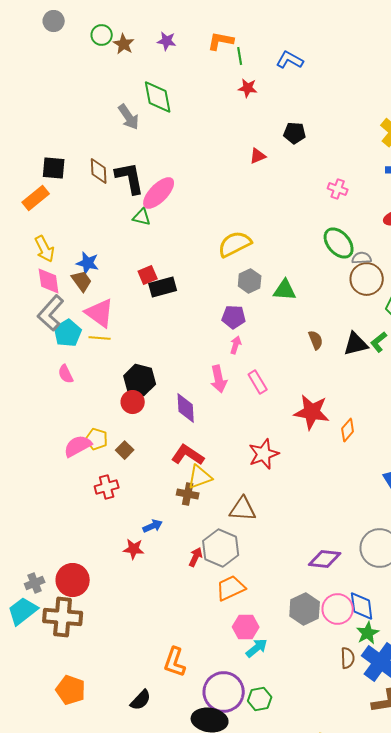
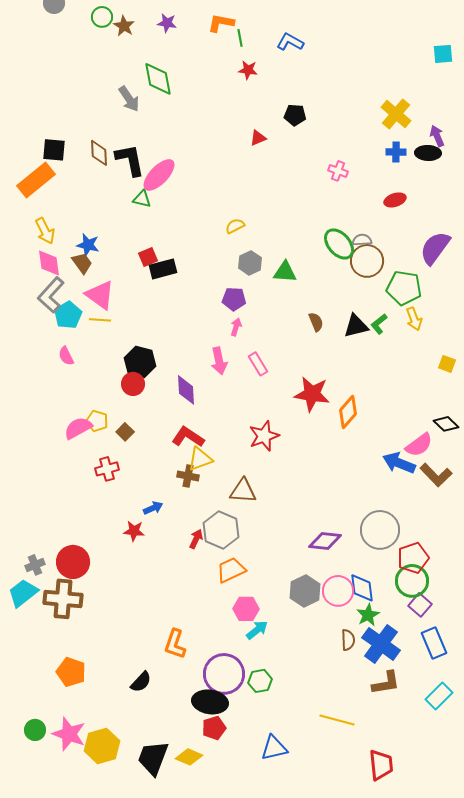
orange rectangle: (36, 198) -> (36, 180), size x1.4
green ellipse: (339, 243) -> (339, 244), moved
yellow semicircle: (235, 244) -> (235, 226), size x0.6
orange diamond: (348, 430) -> (348, 412), size x1.4

